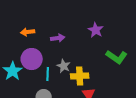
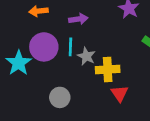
cyan line: (48, 74) -> (70, 47), moved

